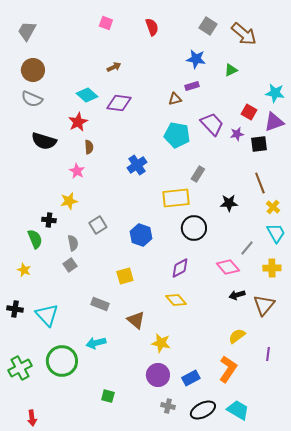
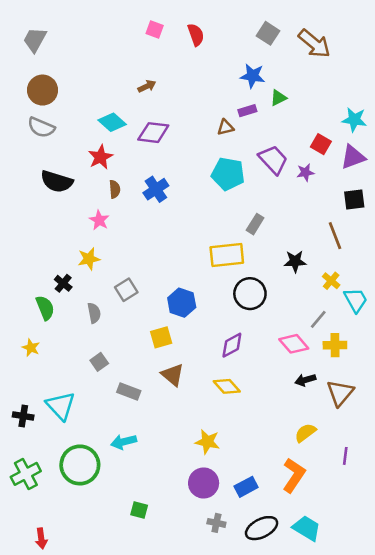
pink square: (106, 23) -> (155, 29), moved
green triangle: (231, 70) -> (278, 98), moved
black square: (259, 144) -> (354, 200), moved
blue cross: (137, 165) -> (156, 189), moved
yellow cross: (273, 207) -> (331, 281), moved
black cross: (49, 220) -> (63, 283), turned 32
gray square: (70, 265) -> (99, 362), moved
yellow cross: (272, 268) -> (335, 345), moved
yellow square: (125, 276) -> (161, 337), moved
black cross: (15, 309) -> (23, 416), moved
brown triangle: (136, 320) -> (173, 375), moved

